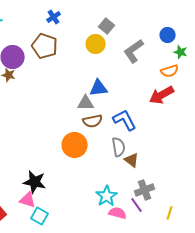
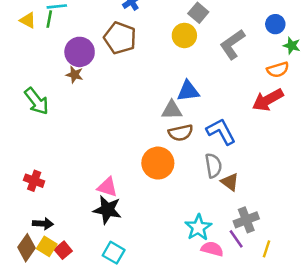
pink triangle: (28, 200) -> (107, 187), moved
yellow line: (170, 213) -> (266, 249), moved

